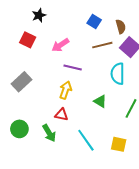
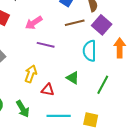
yellow arrow: (65, 90) -> (31, 74), moved
red triangle: (61, 115) -> (48, 90), moved
cyan line: (86, 140) -> (59, 116), turned -55

